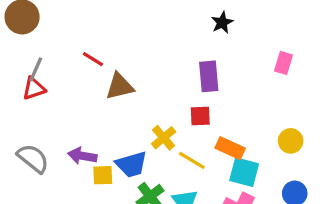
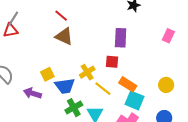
red line: (93, 59) -> (61, 16), moved
brown triangle: (120, 86) -> (64, 36), turned 30
purple arrow: (82, 156) -> (32, 93), moved
yellow square: (103, 175) -> (47, 74), moved, turned -32

